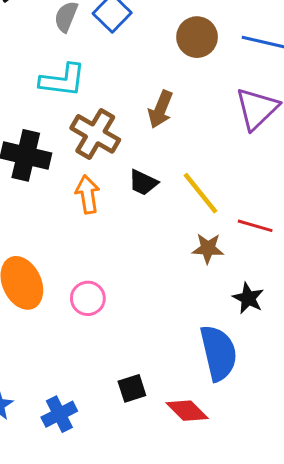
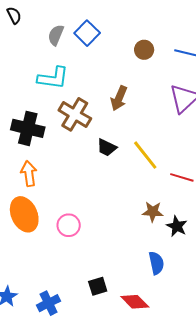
brown circle: (197, 37) -> (144, 50), size x0.7
orange arrow: (88, 194) -> (29, 174), moved
brown star: (208, 248) -> (153, 212), moved
blue semicircle: (218, 353) -> (156, 263), size x0.6

